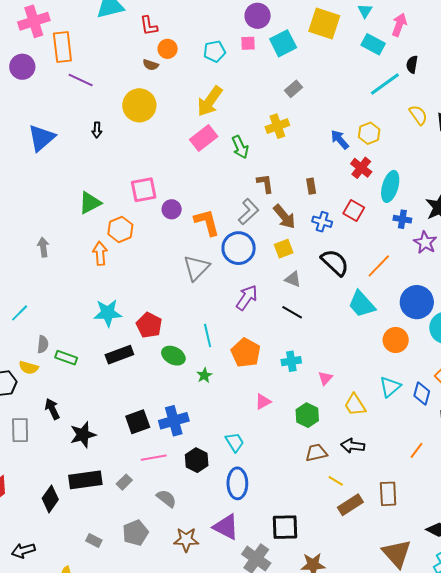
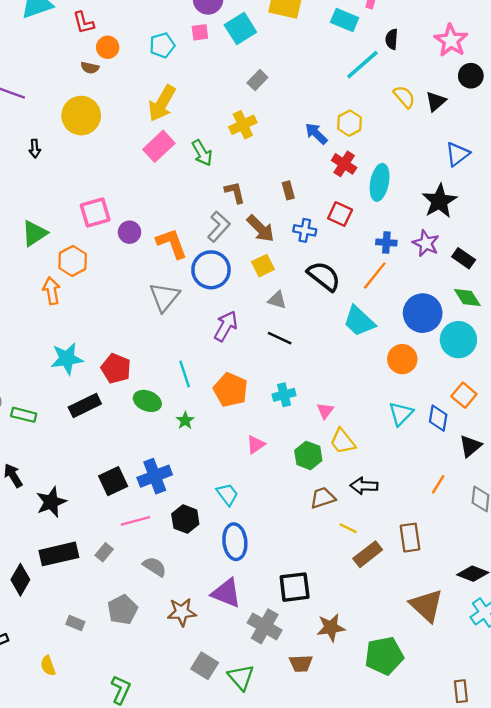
blue cross: (402, 219) -> (386, 242), moved
yellow trapezoid: (355, 405) -> (343, 441), moved

